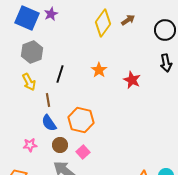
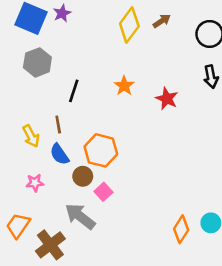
yellow arrow: (29, 82) -> (31, 136), moved
brown circle: (60, 145) -> (83, 176), moved

